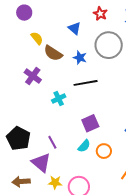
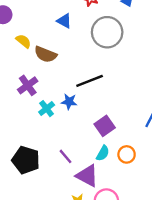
blue star: (80, 58) -> (69, 102), moved
purple cross: (33, 76) -> (28, 85), turned 30
cyan cross: (59, 99) -> (47, 109), moved
purple triangle: (41, 163) -> (87, 176), moved

